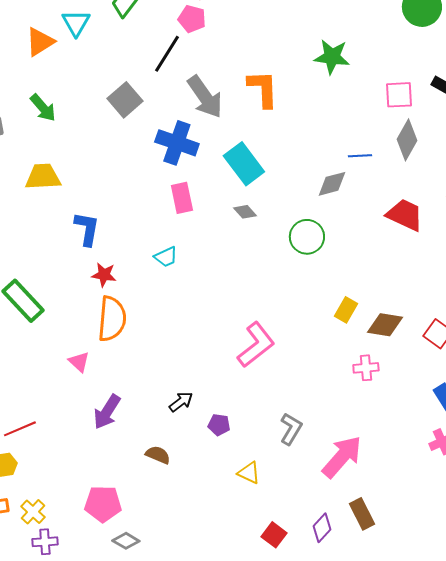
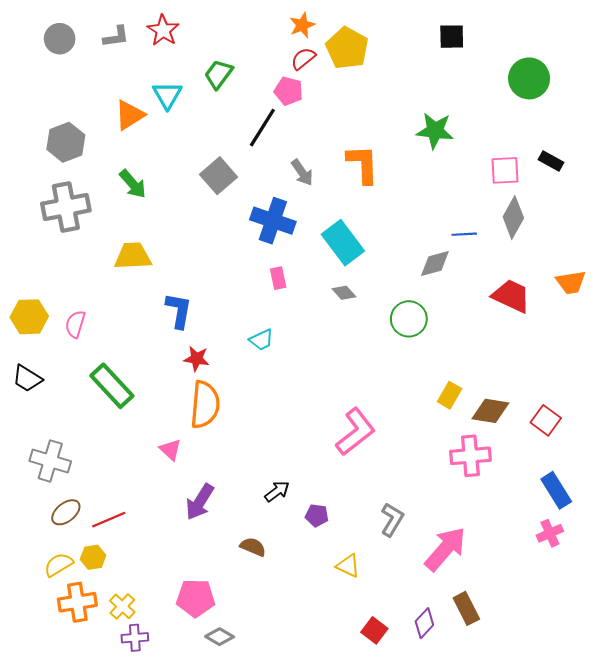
gray arrow: (205, 97) -> (302, 173), size x0.6
pink rectangle: (182, 198) -> (278, 278), size x0.7
pink cross: (366, 368) -> (470, 456), size x1.5

